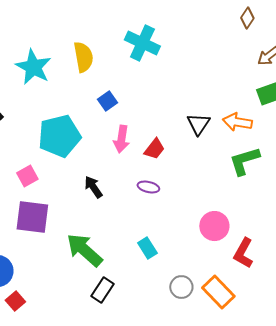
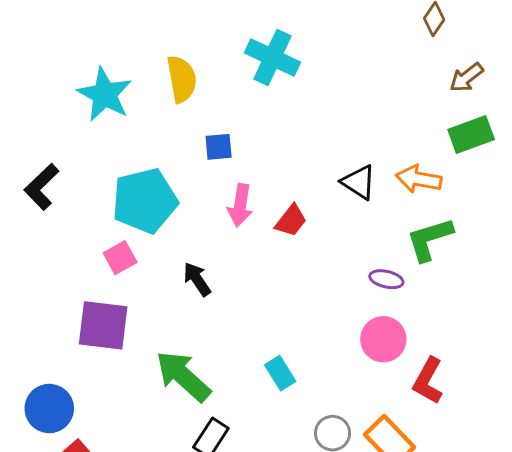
blue square: (107, 101) -> (219, 147), turned 30
black triangle: (198, 124) -> (359, 182), turned -30
pink square: (27, 176) -> (120, 258), moved
purple ellipse: (148, 187) -> (386, 279), moved

